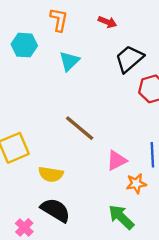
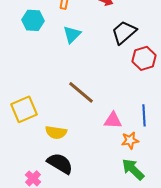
pink triangle: (117, 160) -> (113, 120), turned 30
green arrow: (121, 217) -> (133, 169), moved

